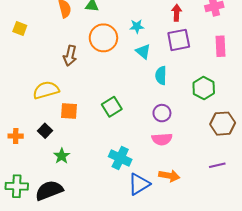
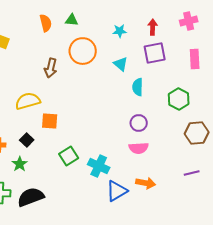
cyan star: (137, 26) -> (120, 31), moved
green square: (112, 107) -> (69, 156), moved
green star: (62, 156) -> (20, 164), moved

